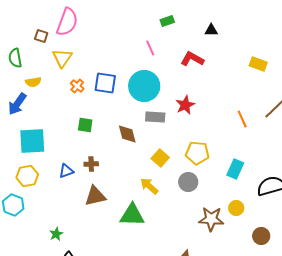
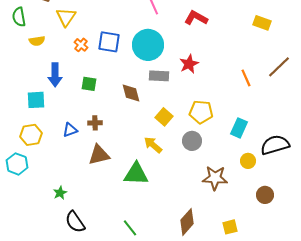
blue arrow: (17, 104) -> (55, 75), moved, turned -35
cyan square: (32, 141) -> (36, 100), size x0.7
yellow circle: (236, 208) -> (248, 161), moved

